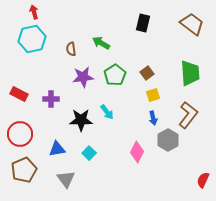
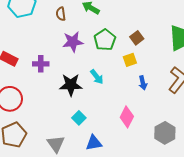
yellow square: (153, 95) -> (130, 60), moved
gray hexagon: (168, 140) -> (165, 133), moved
blue triangle: (57, 149) -> (94, 143), moved

